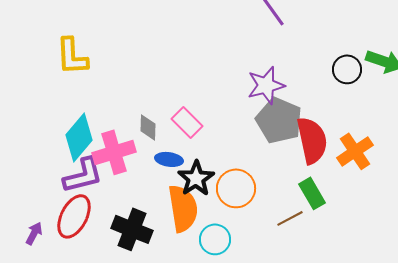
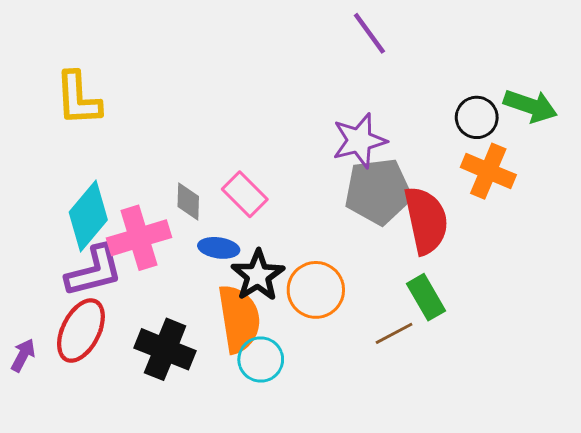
gray pentagon: (279, 120) -> (378, 191), turned -30
orange cross: (355, 151) -> (488, 171), moved, turned -33
cyan circle: (215, 239) -> (261, 360), moved

